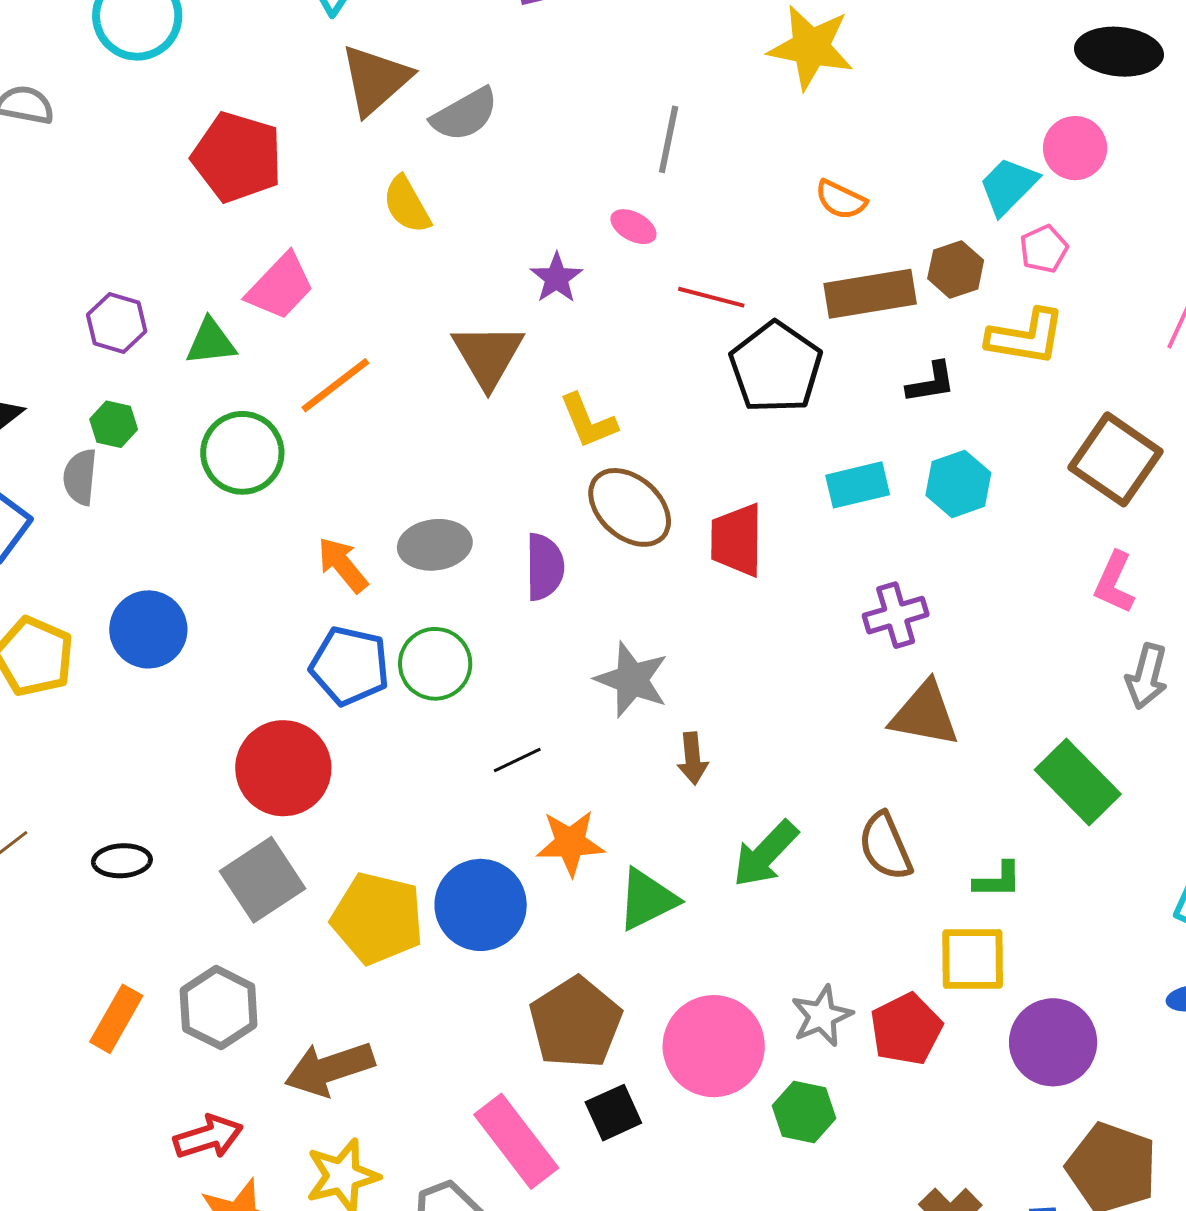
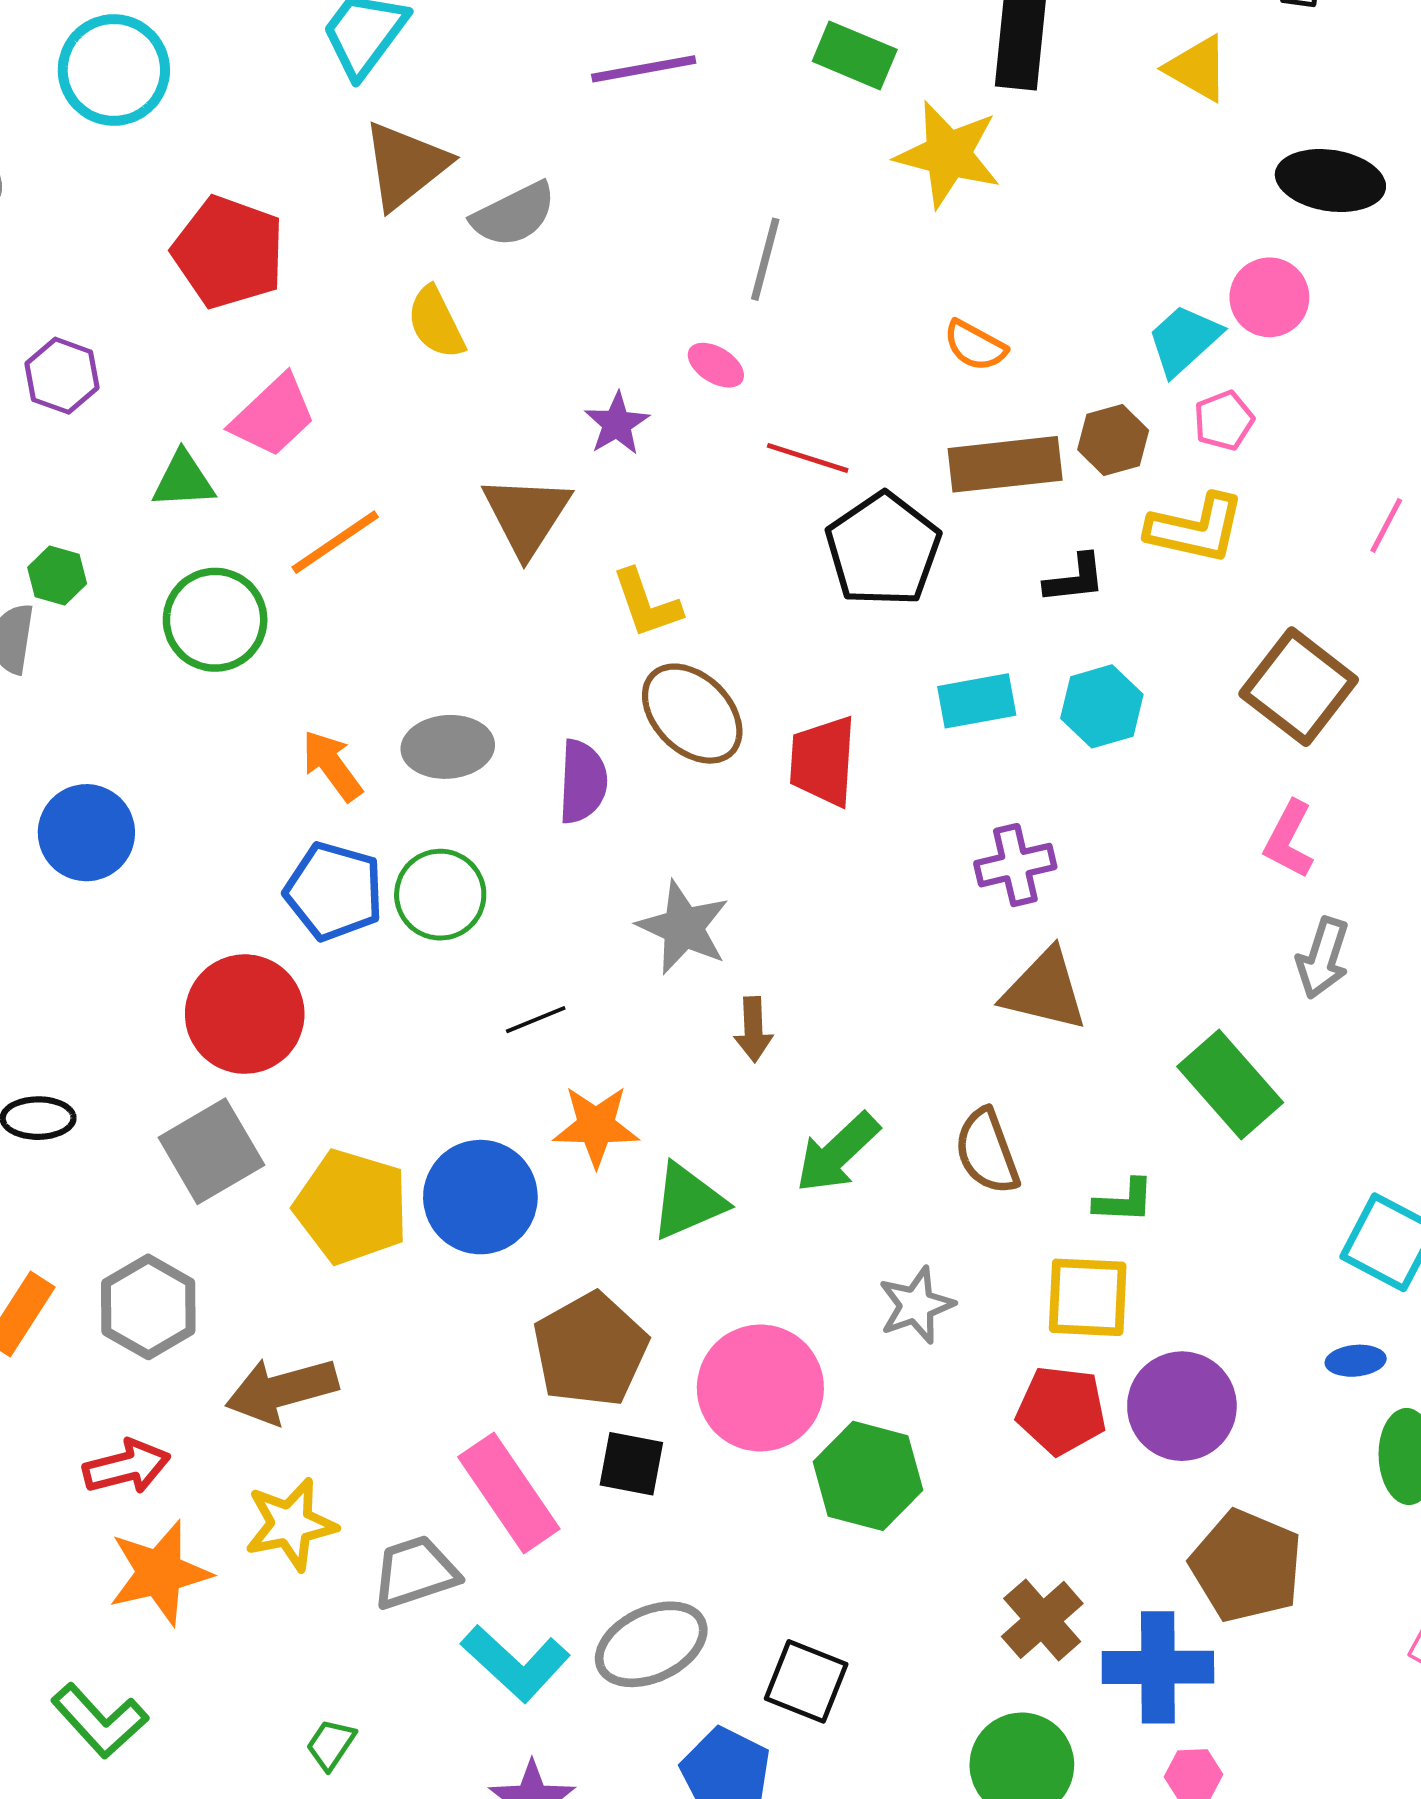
purple hexagon: (117, 323) -> (62, 376), moved
gray star: (822, 1016) -> (916, 1305), moved
red pentagon: (906, 1029) -> (1061, 1410), moved, turned 30
green hexagon: (804, 1112) -> (868, 1476), size x1.4
black square: (613, 1113) -> (631, 1464), turned 32

